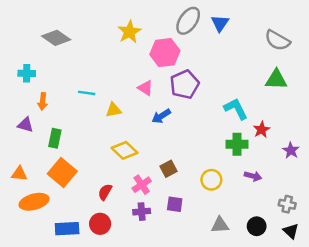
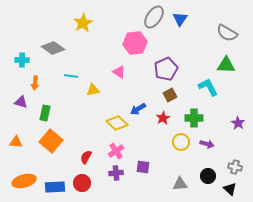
yellow star: (129, 32) -> (83, 23), moved
gray diamond: (56, 38) -> (53, 48), moved
purple pentagon: (184, 84) -> (166, 69), moved
cyan L-shape: (236, 109) -> (208, 87), moved
blue arrow: (161, 116) -> (138, 109), moved
red star: (262, 130) -> (163, 118), moved
yellow diamond: (125, 150) -> (117, 123), moved
brown square: (169, 169) -> (170, 95), moved
yellow circle: (211, 180) -> (181, 142), moved
orange ellipse: (34, 202) -> (24, 181), moved
black circle: (257, 226) -> (208, 176), moved
black triangle: (291, 231) -> (230, 189), moved

